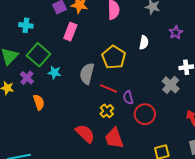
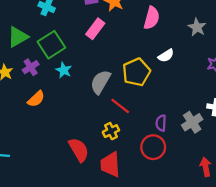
white semicircle: (144, 42) -> (166, 56), moved, turned 32
purple semicircle: (128, 98) -> (161, 123), moved
orange semicircle: (39, 102) -> (36, 99), turned 49

